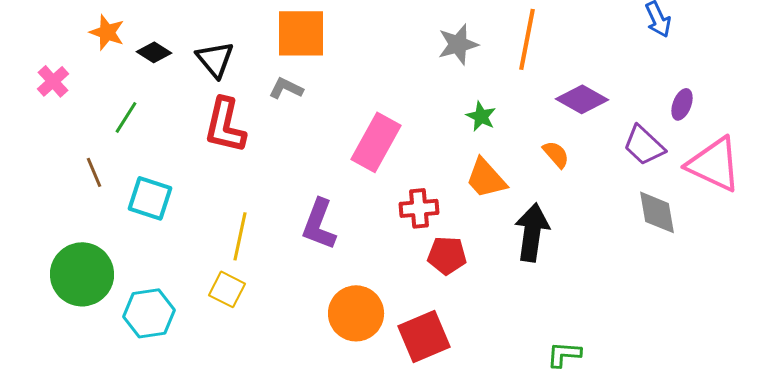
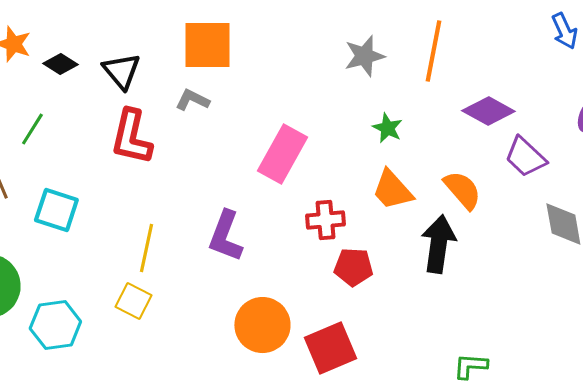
purple trapezoid: (644, 145) -> (525, 157), moved
orange semicircle: (556, 154) -> (462, 190), moved, size x1.4

